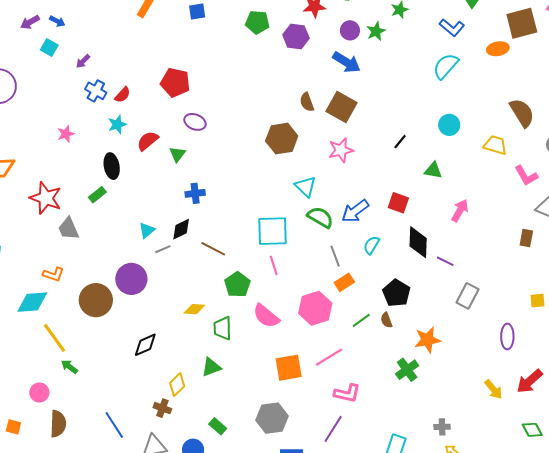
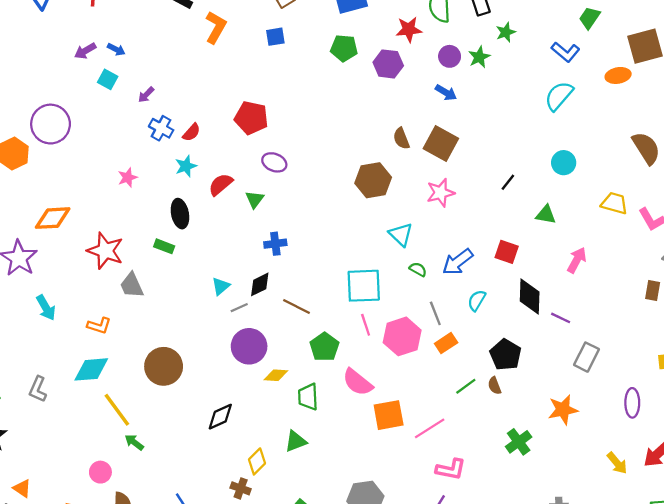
blue arrow: (346, 62) -> (446, 93), size x0.7
yellow trapezoid: (495, 145) -> (614, 203), moved
green rectangle: (97, 195) -> (164, 246), turned 60
green semicircle: (320, 217) -> (418, 269), size x0.6
orange L-shape: (53, 274) -> (99, 326), moved
purple circle: (131, 279) -> (249, 346), moved
pink hexagon: (315, 308) -> (402, 336), moved
orange star: (427, 340) -> (563, 410), moved
orange square: (289, 368) -> (389, 415), moved

